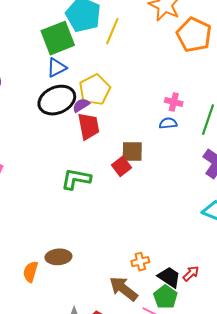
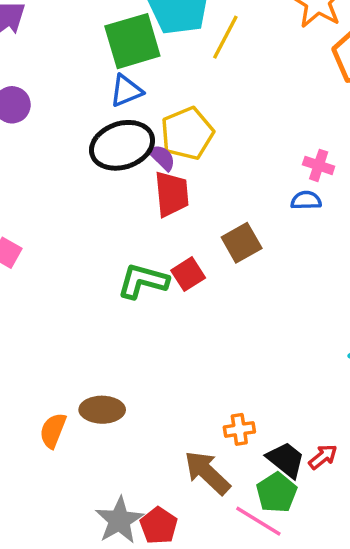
purple semicircle: (81, 105) -> (162, 157), turned 72
brown square: (132, 151) -> (242, 243), turned -35
red square: (122, 166) -> (188, 274), moved

